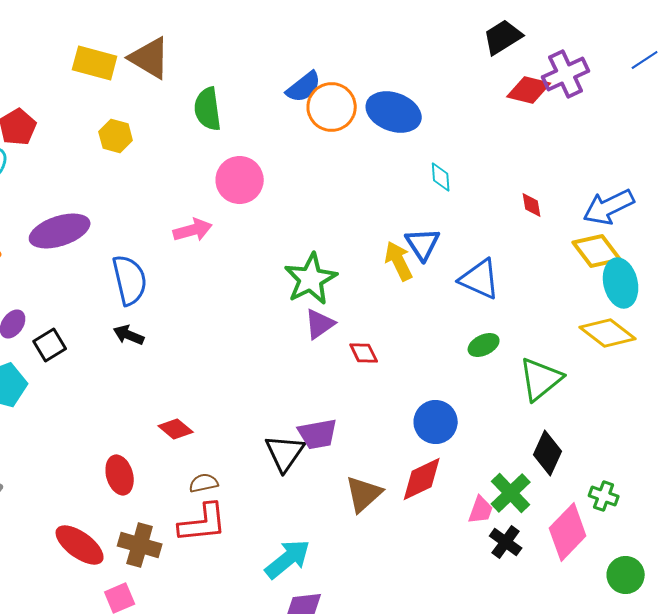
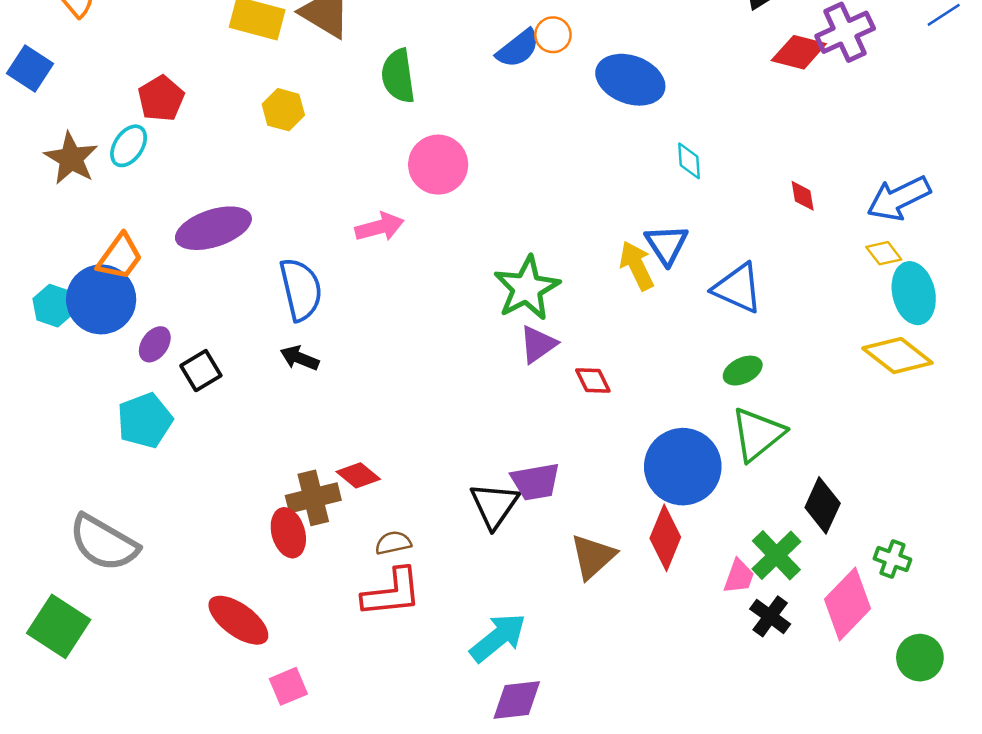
orange circle: (332, 107) -> (553, 35), moved, size x0.6
yellow diamond: (597, 251) -> (884, 253), size x0.6
green triangle: (541, 379) -> (758, 434), moved
blue circle: (436, 422) -> (683, 467), size x1.4
red diamond: (422, 479) -> (665, 538), turned -42
brown cross: (140, 545) -> (313, 498), moved, turned -30

